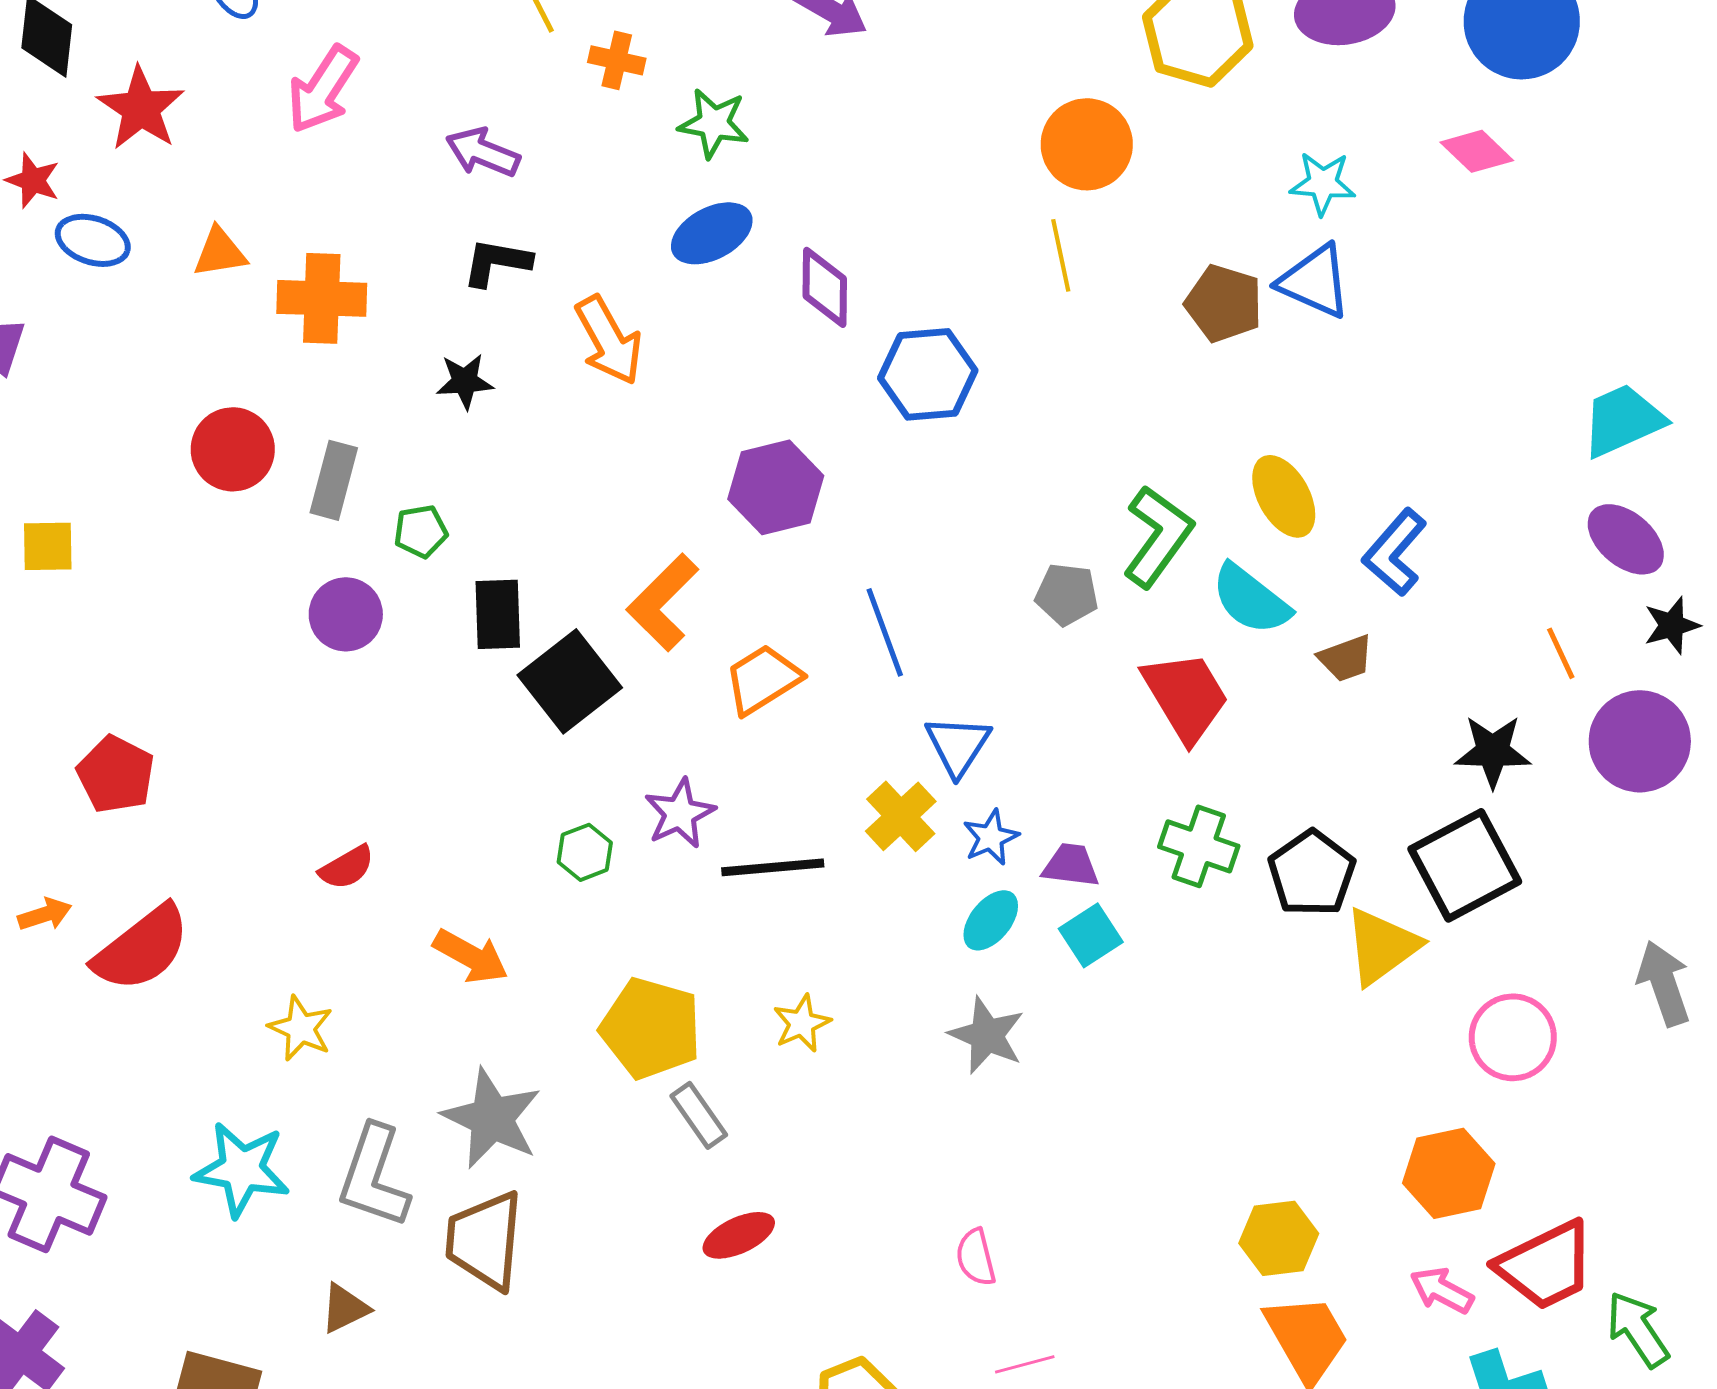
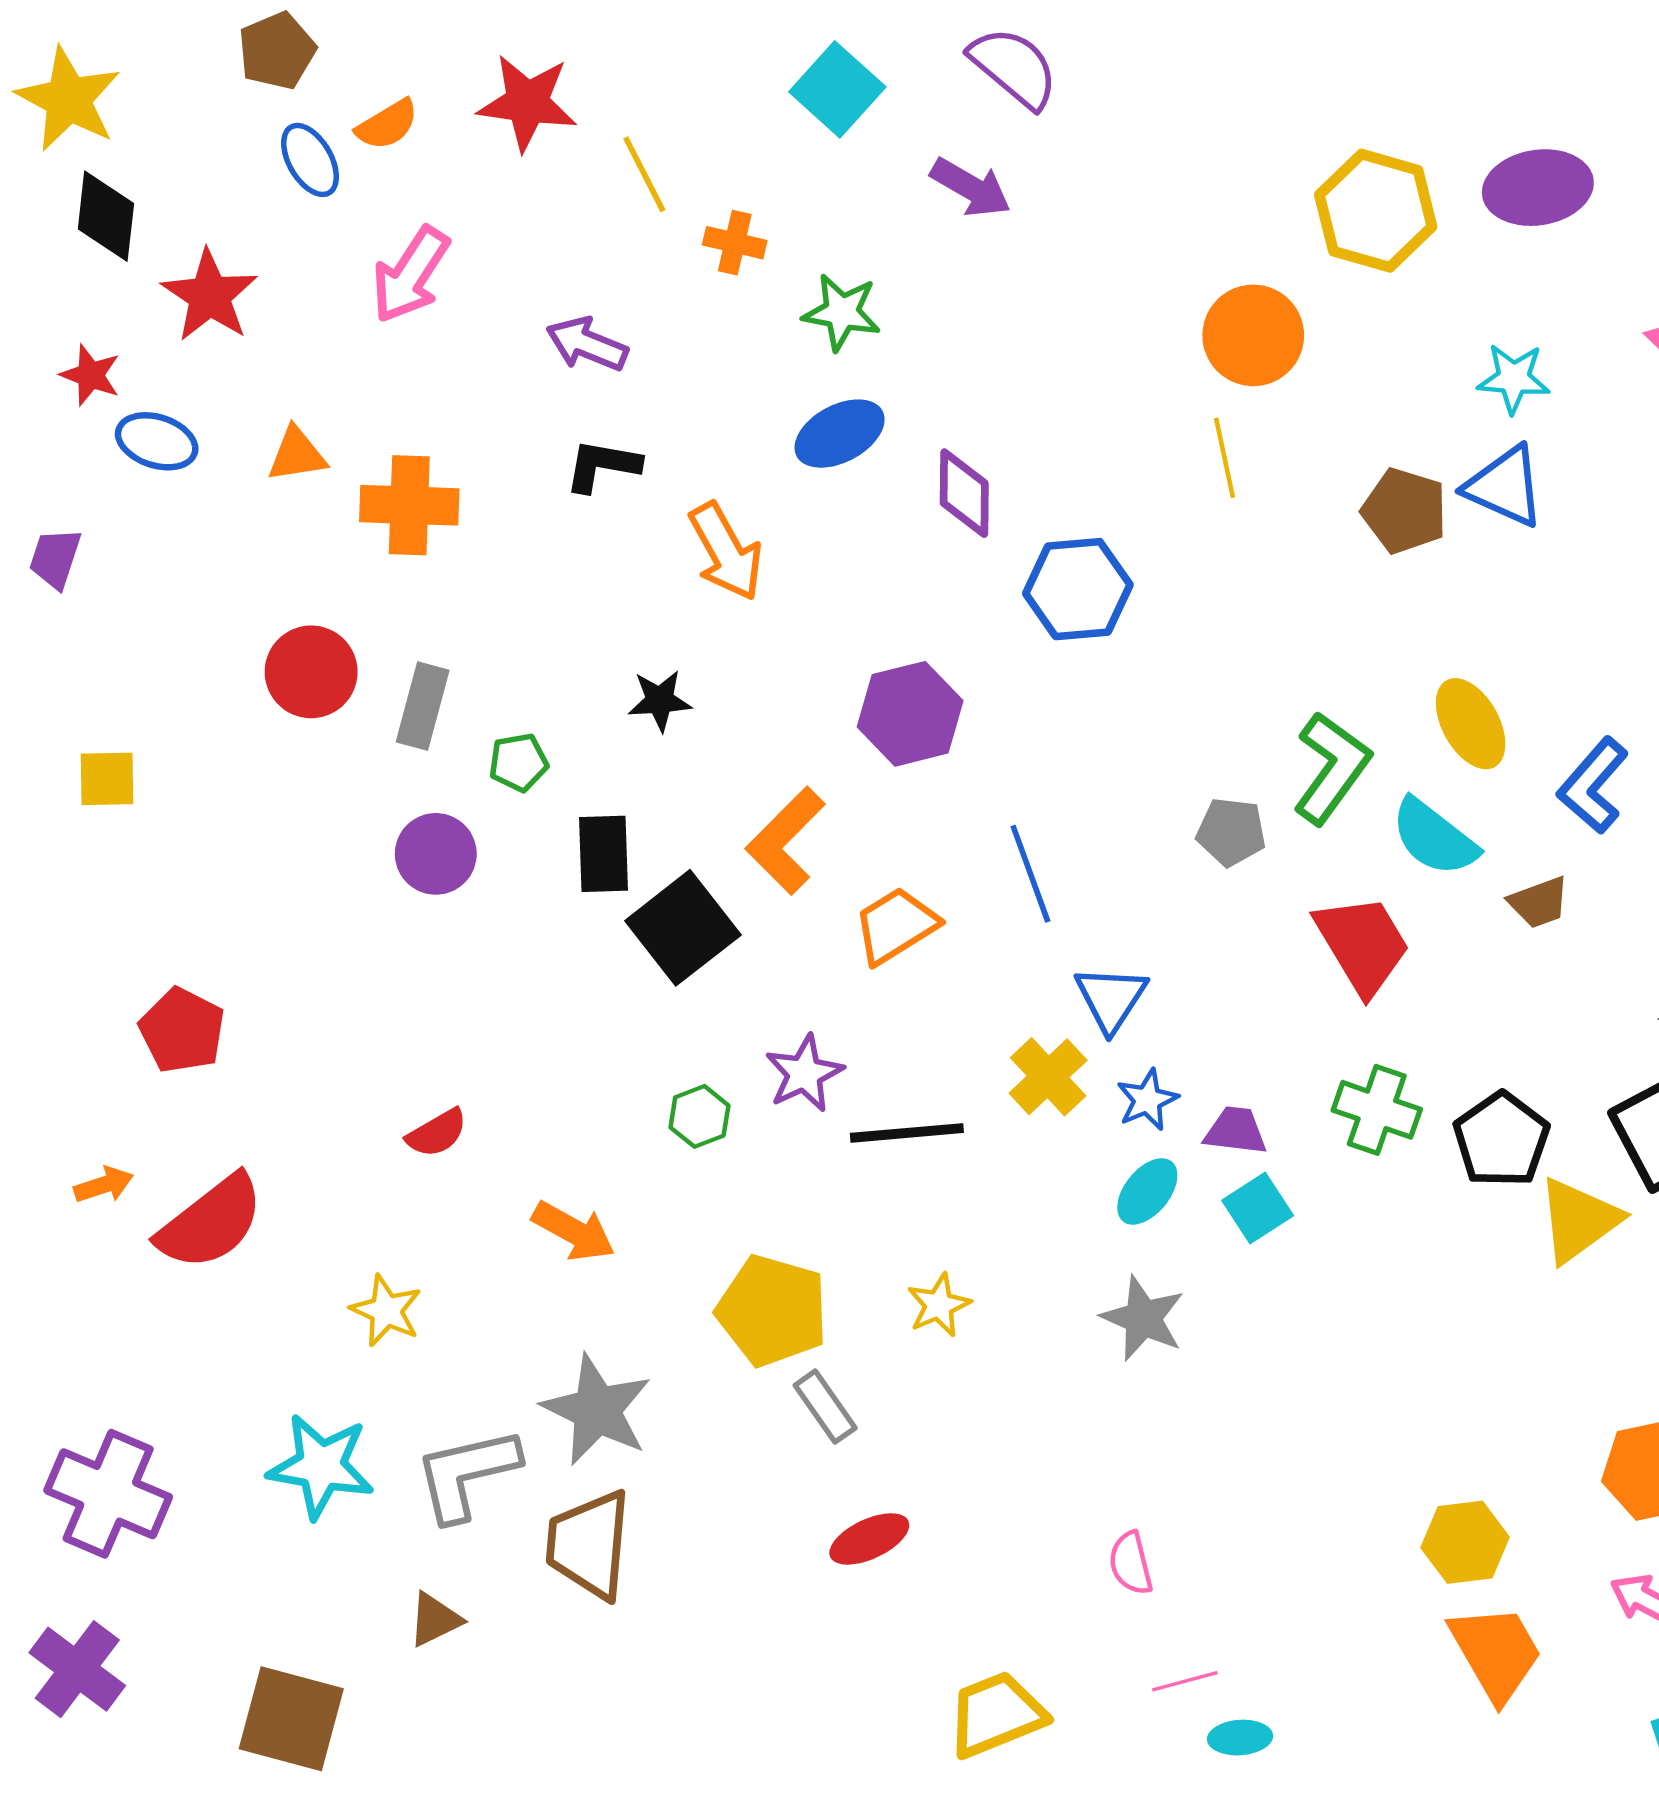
black star: (465, 381) -> (660, 701), moved
gray L-shape: (374, 1176) -> (467, 1474), turned 58

